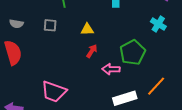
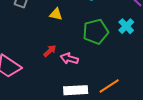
red arrow: (92, 51) -> (50, 51), moved
green pentagon: (133, 52) -> (96, 32), moved

